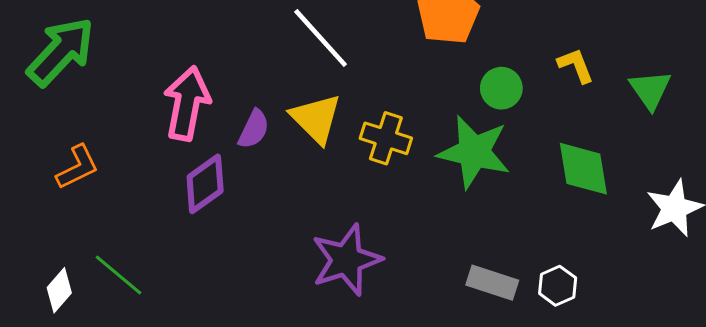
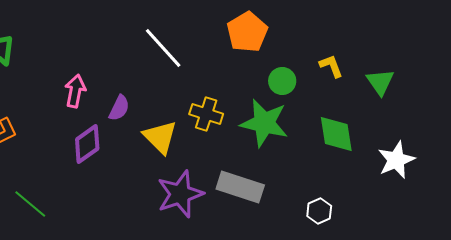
pink arrow: (187, 103) -> (75, 91), size x0.7
yellow triangle: (316, 119) -> (160, 137), moved
gray rectangle: (492, 283) -> (240, 187), moved, size x1.4

